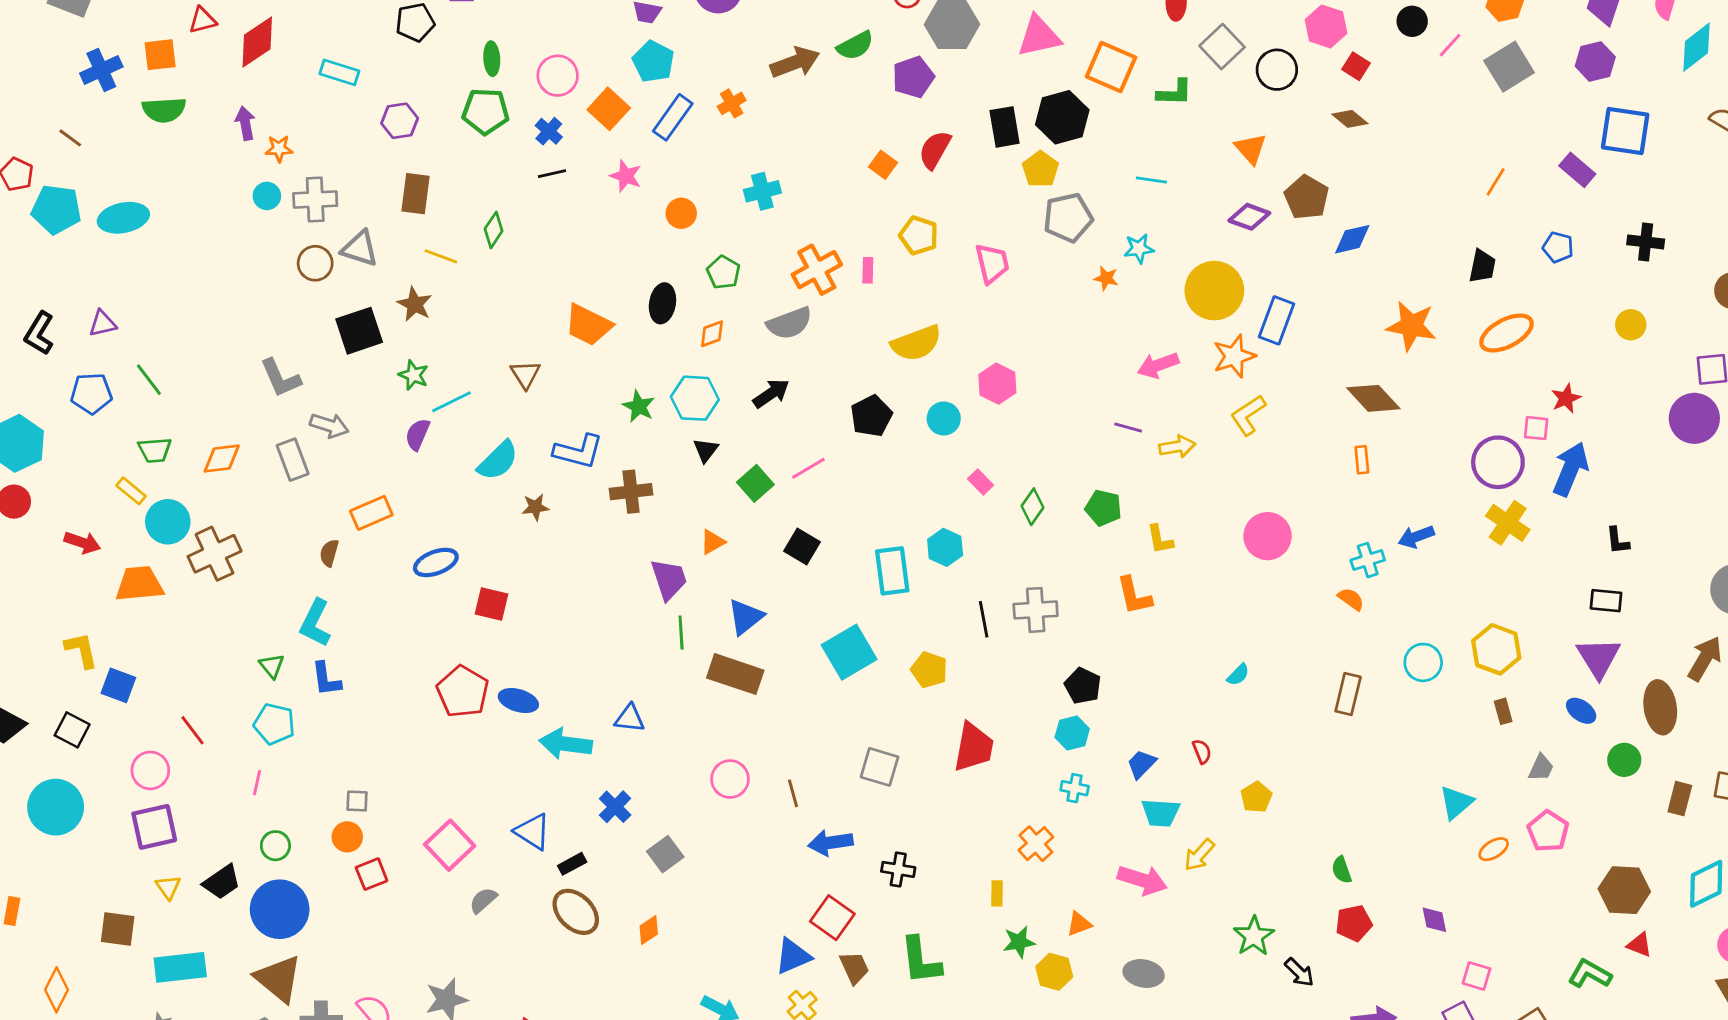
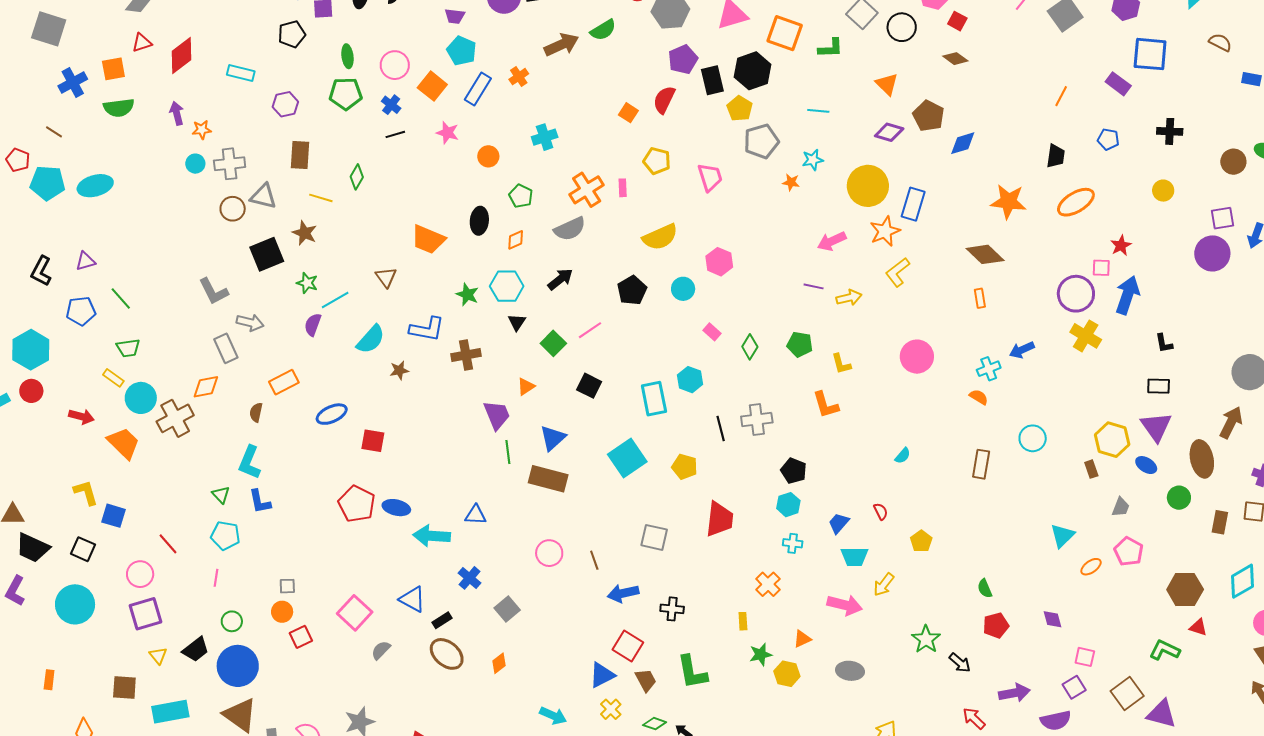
purple pentagon: (913, 77) -> (683, 59), moved
orange diamond: (222, 459) -> (206, 387), moved
orange trapezoid: (139, 584) -> (124, 443), turned 54
yellow hexagon: (1496, 649) -> (1112, 440), moved

